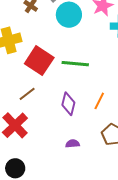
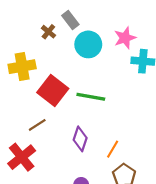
orange line: (99, 101) -> (113, 149), moved

